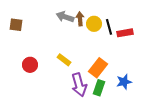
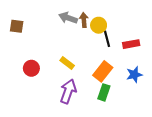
black line: (109, 27) -> (107, 39), moved
red rectangle: (125, 33) -> (131, 44), moved
blue star: (124, 82) -> (134, 75), moved
purple arrow: (79, 85) -> (68, 91), moved, turned -145

